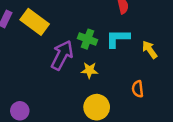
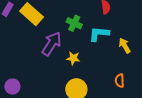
green cross: (88, 39) -> (74, 23), moved
orange semicircle: (138, 89) -> (120, 81), moved

